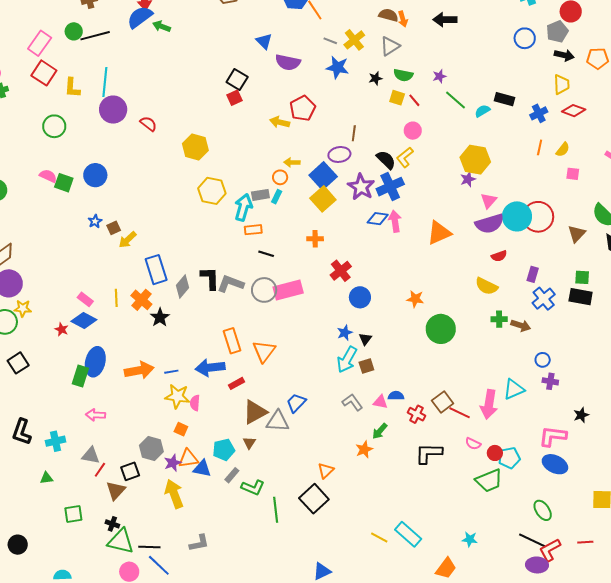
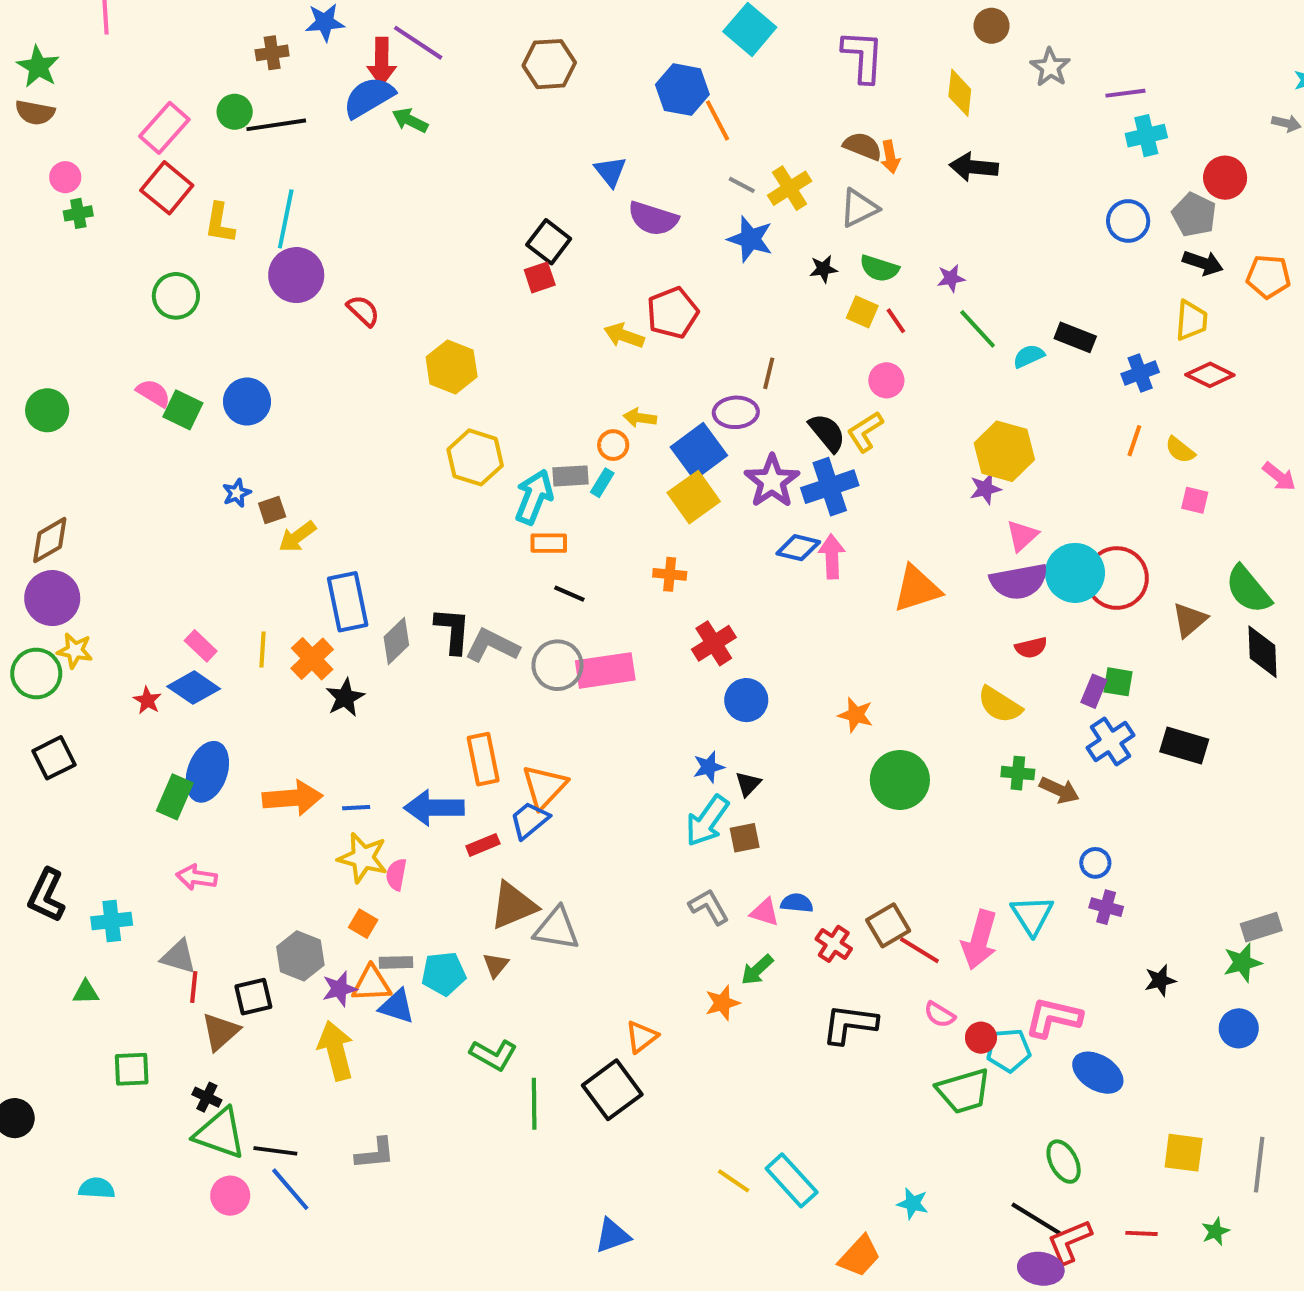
gray pentagon: (557, 32) -> (1194, 215), turned -30
yellow semicircle: (563, 150) -> (1180, 450), turned 84
green square: (582, 277) -> (1118, 682), moved
cyan triangle: (514, 389) -> (1032, 915), turned -45
blue trapezoid: (296, 403) -> (530, 820), moved
pink L-shape: (553, 436) -> (1053, 1018), moved
red line: (100, 470) -> (194, 987), turned -35
gray rectangle: (232, 475) -> (396, 962), moved, turned 42

